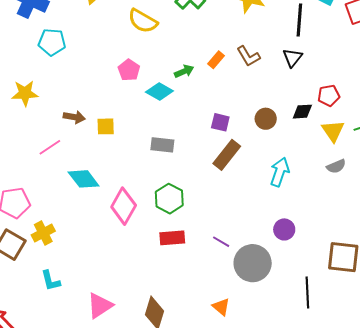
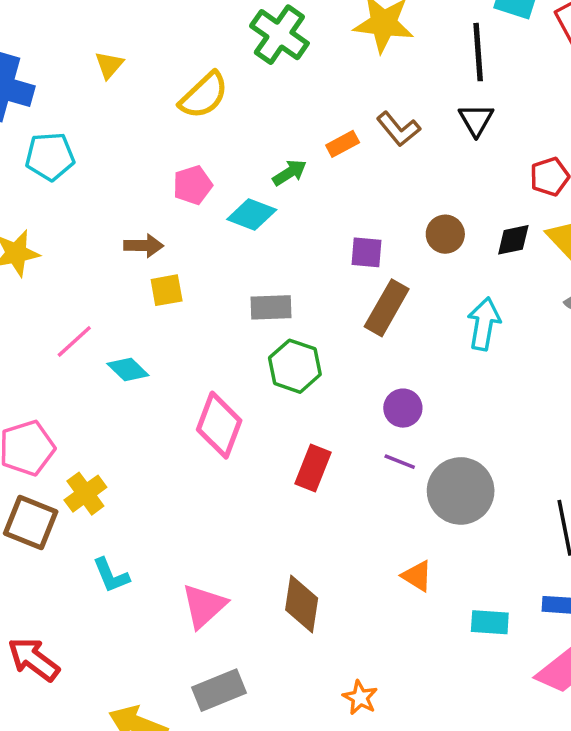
yellow semicircle: (143, 21) -> (204, 95), turned -64
orange rectangle: (216, 60) -> (343, 144), turned 30
pink pentagon: (129, 70) -> (193, 185), turned 30
black diamond: (302, 112) -> (513, 240), moved
brown arrow: (74, 117) -> (144, 246), moved
cyan diamond: (84, 179) -> (128, 370), moved, size x0.7
green hexagon: (169, 199) -> (295, 366), moved
purple circle: (284, 229) -> (403, 408), moved
red rectangle: (172, 238) -> (313, 468), turned -55

